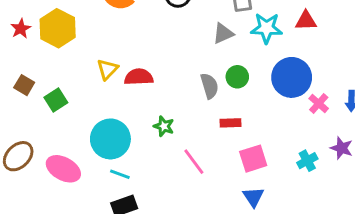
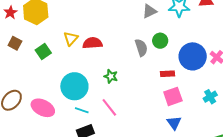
blue circle: (292, 77) -> (193, 56), moved
brown square: (24, 85) -> (15, 43), moved
green square: (56, 100) -> (43, 51), moved
red rectangle: (230, 123) -> (167, 74), moved
pink line: (194, 162) -> (109, 107), moved

